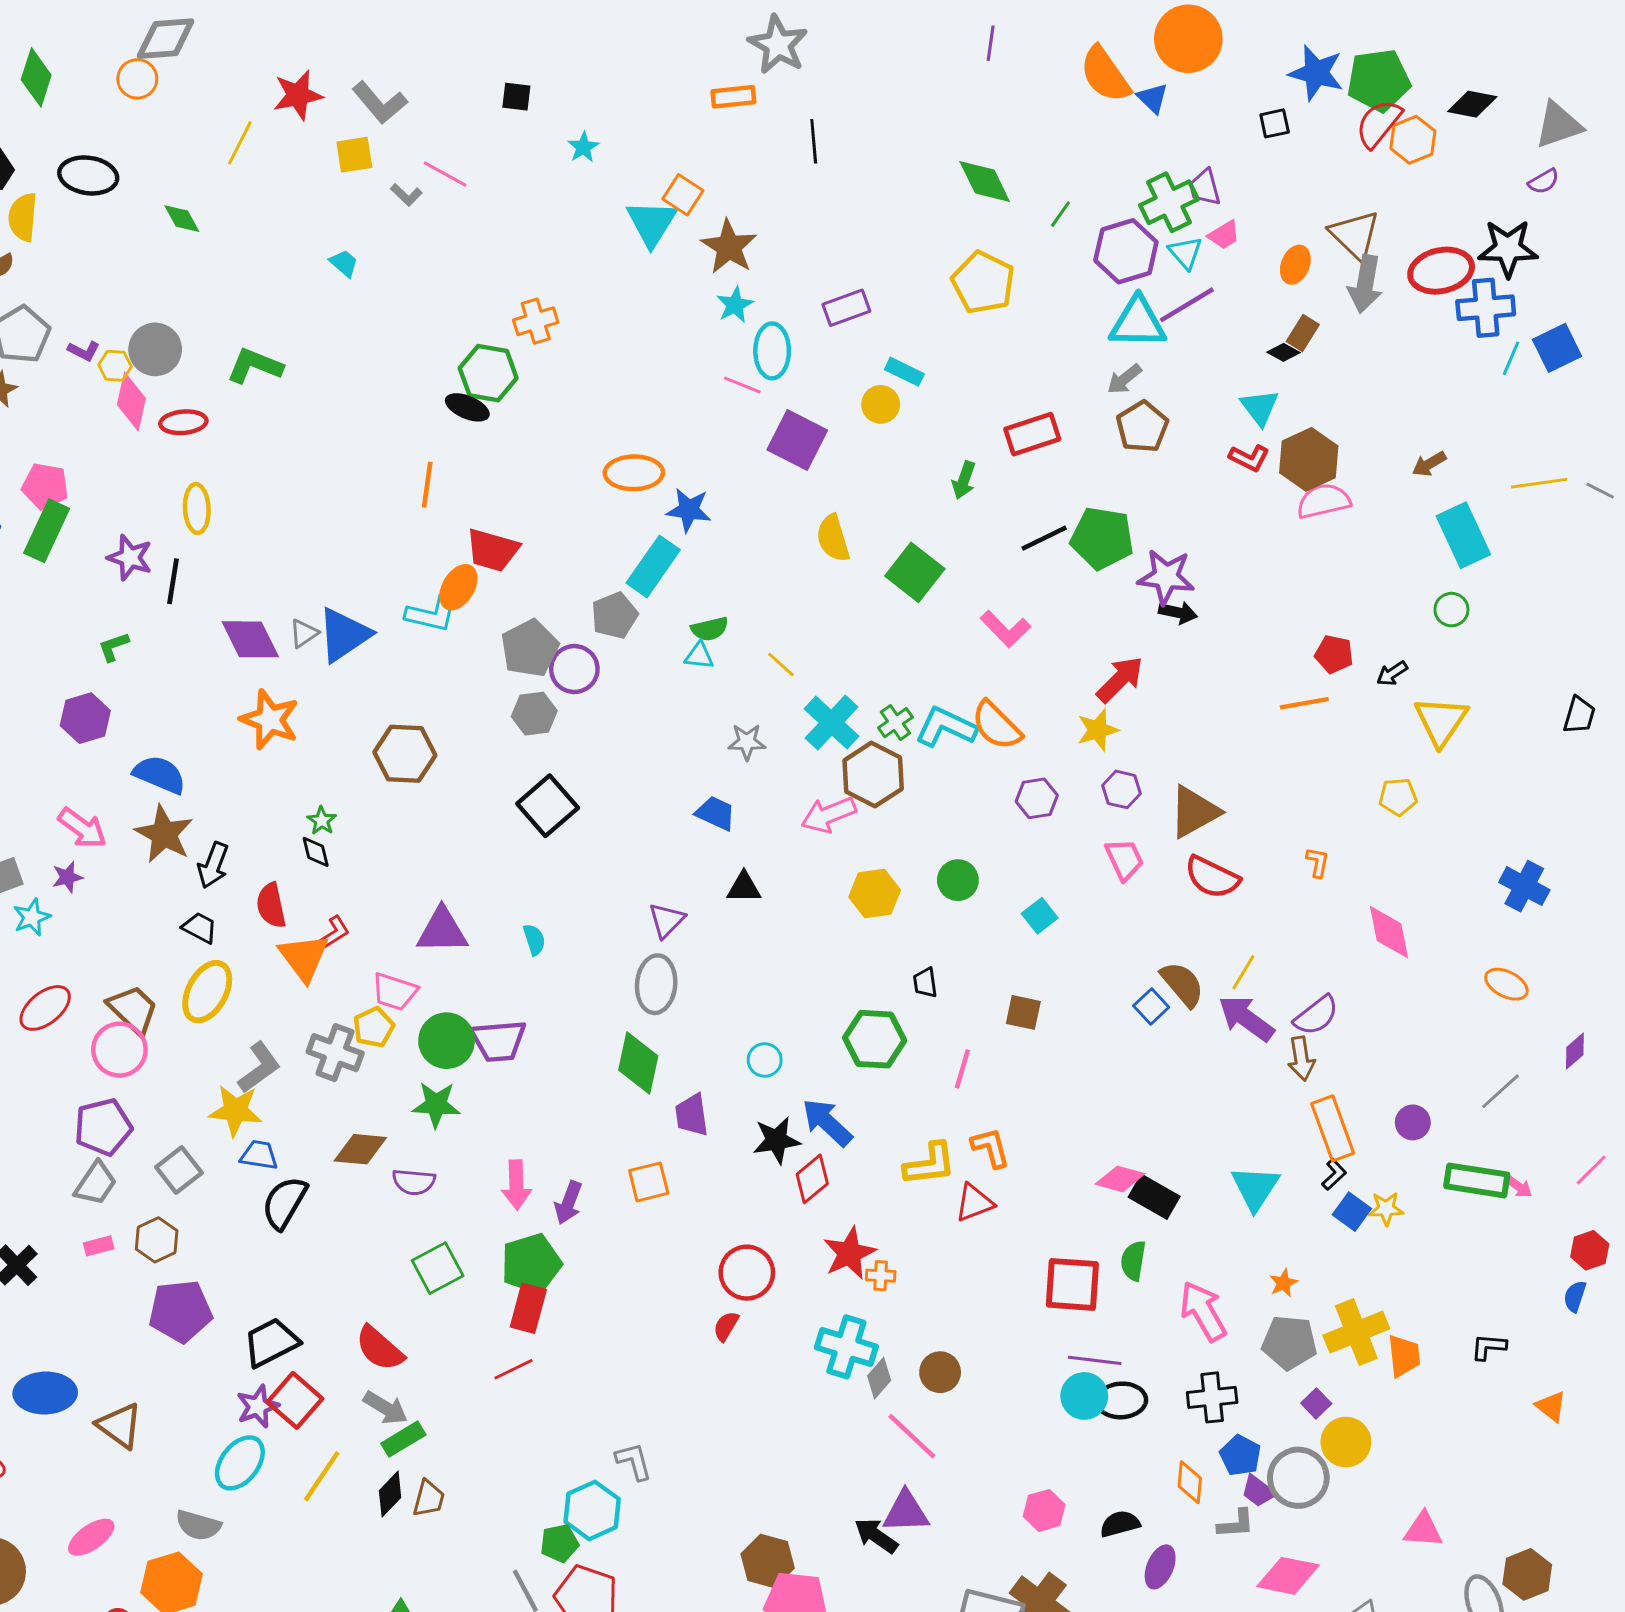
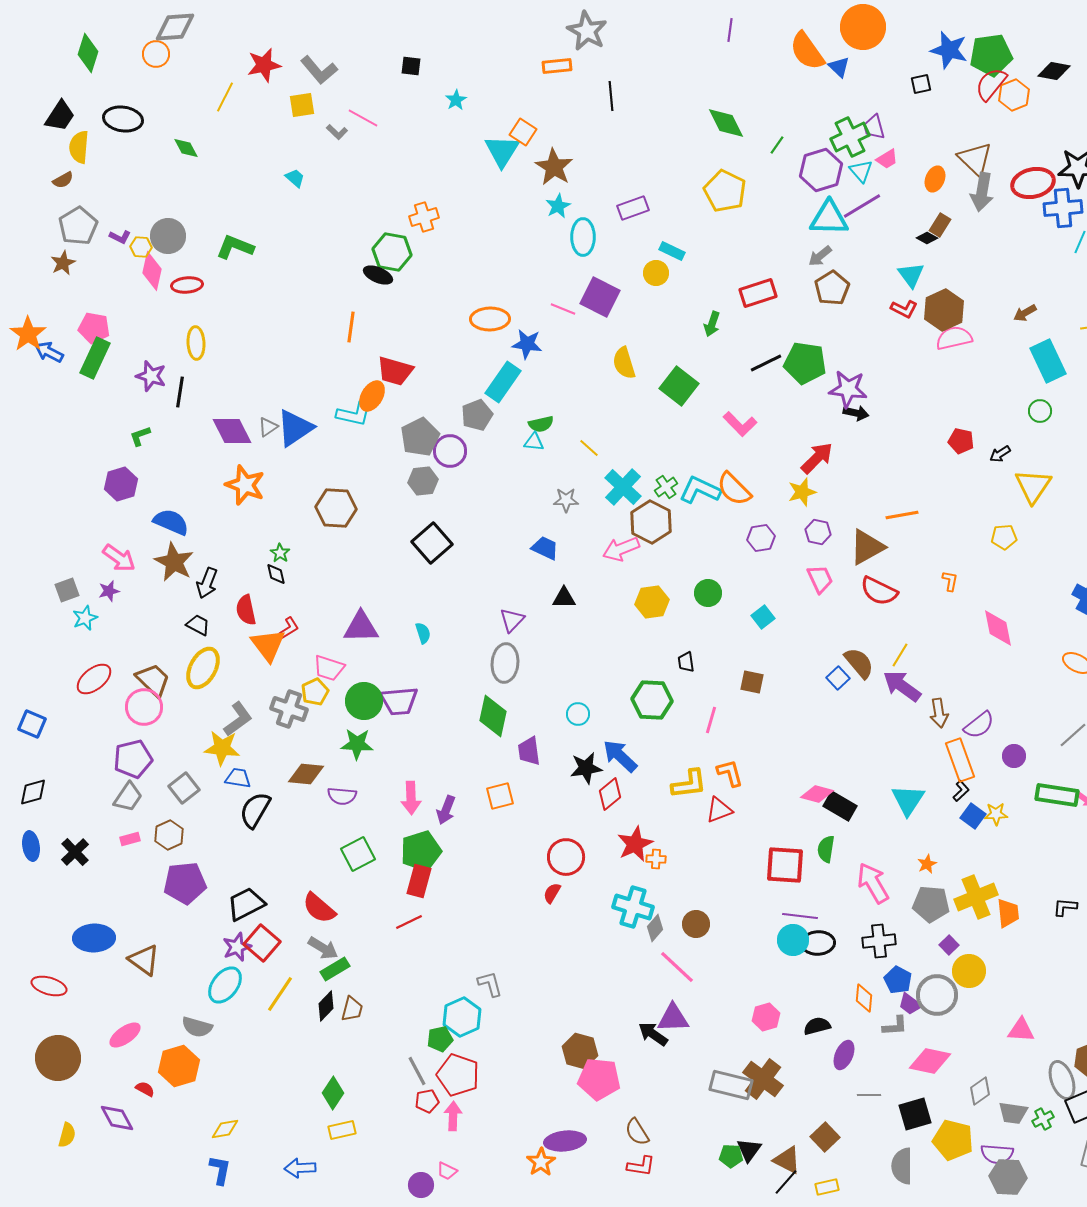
pink line: (742, 385) -> (563, 309), moved
orange line: (1304, 703) -> (902, 515), moved
purple semicircle: (1316, 1015) -> (979, 725), moved

